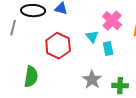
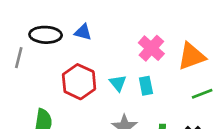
cyan triangle: (92, 37) -> (118, 83), moved

